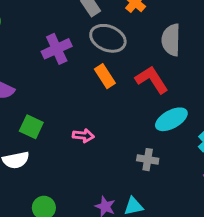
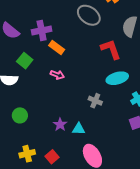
purple cross: (57, 49) -> (42, 30), moved
orange rectangle: (105, 76) -> (57, 47), moved, turned -35

